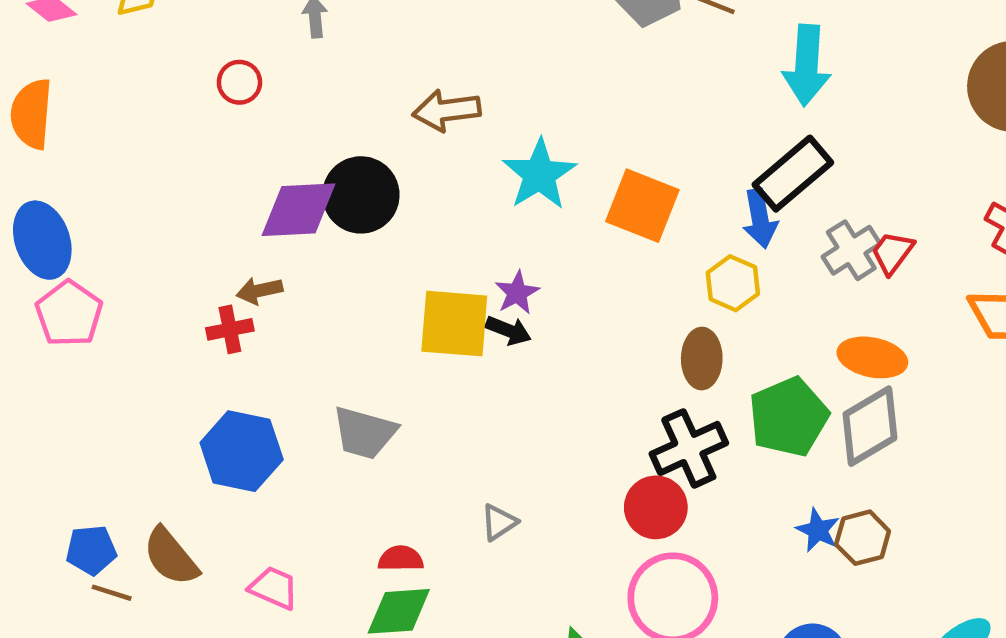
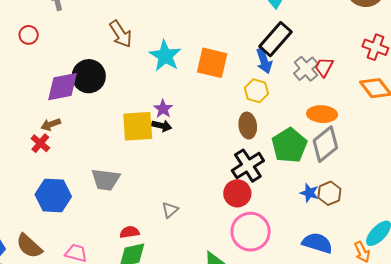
brown arrow: (447, 110) -> (121, 34), turned -108
red cross: (230, 329) -> (40, 143), turned -30

